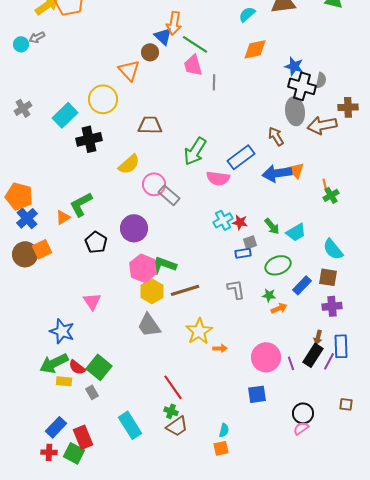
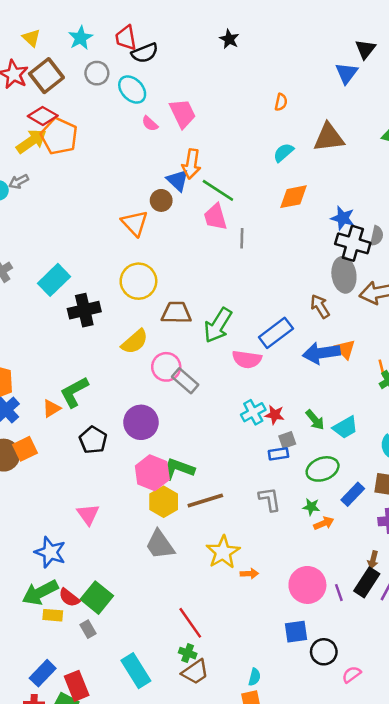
yellow circle: (103, 99) -> (138, 281), moved
brown trapezoid: (150, 125) -> (176, 313), moved
black circle: (303, 413) -> (324, 652), moved

